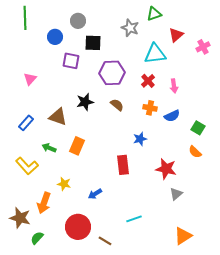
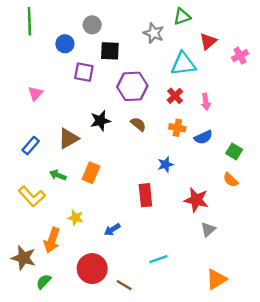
brown triangle: (58, 117) -> (68, 138), turned -48

